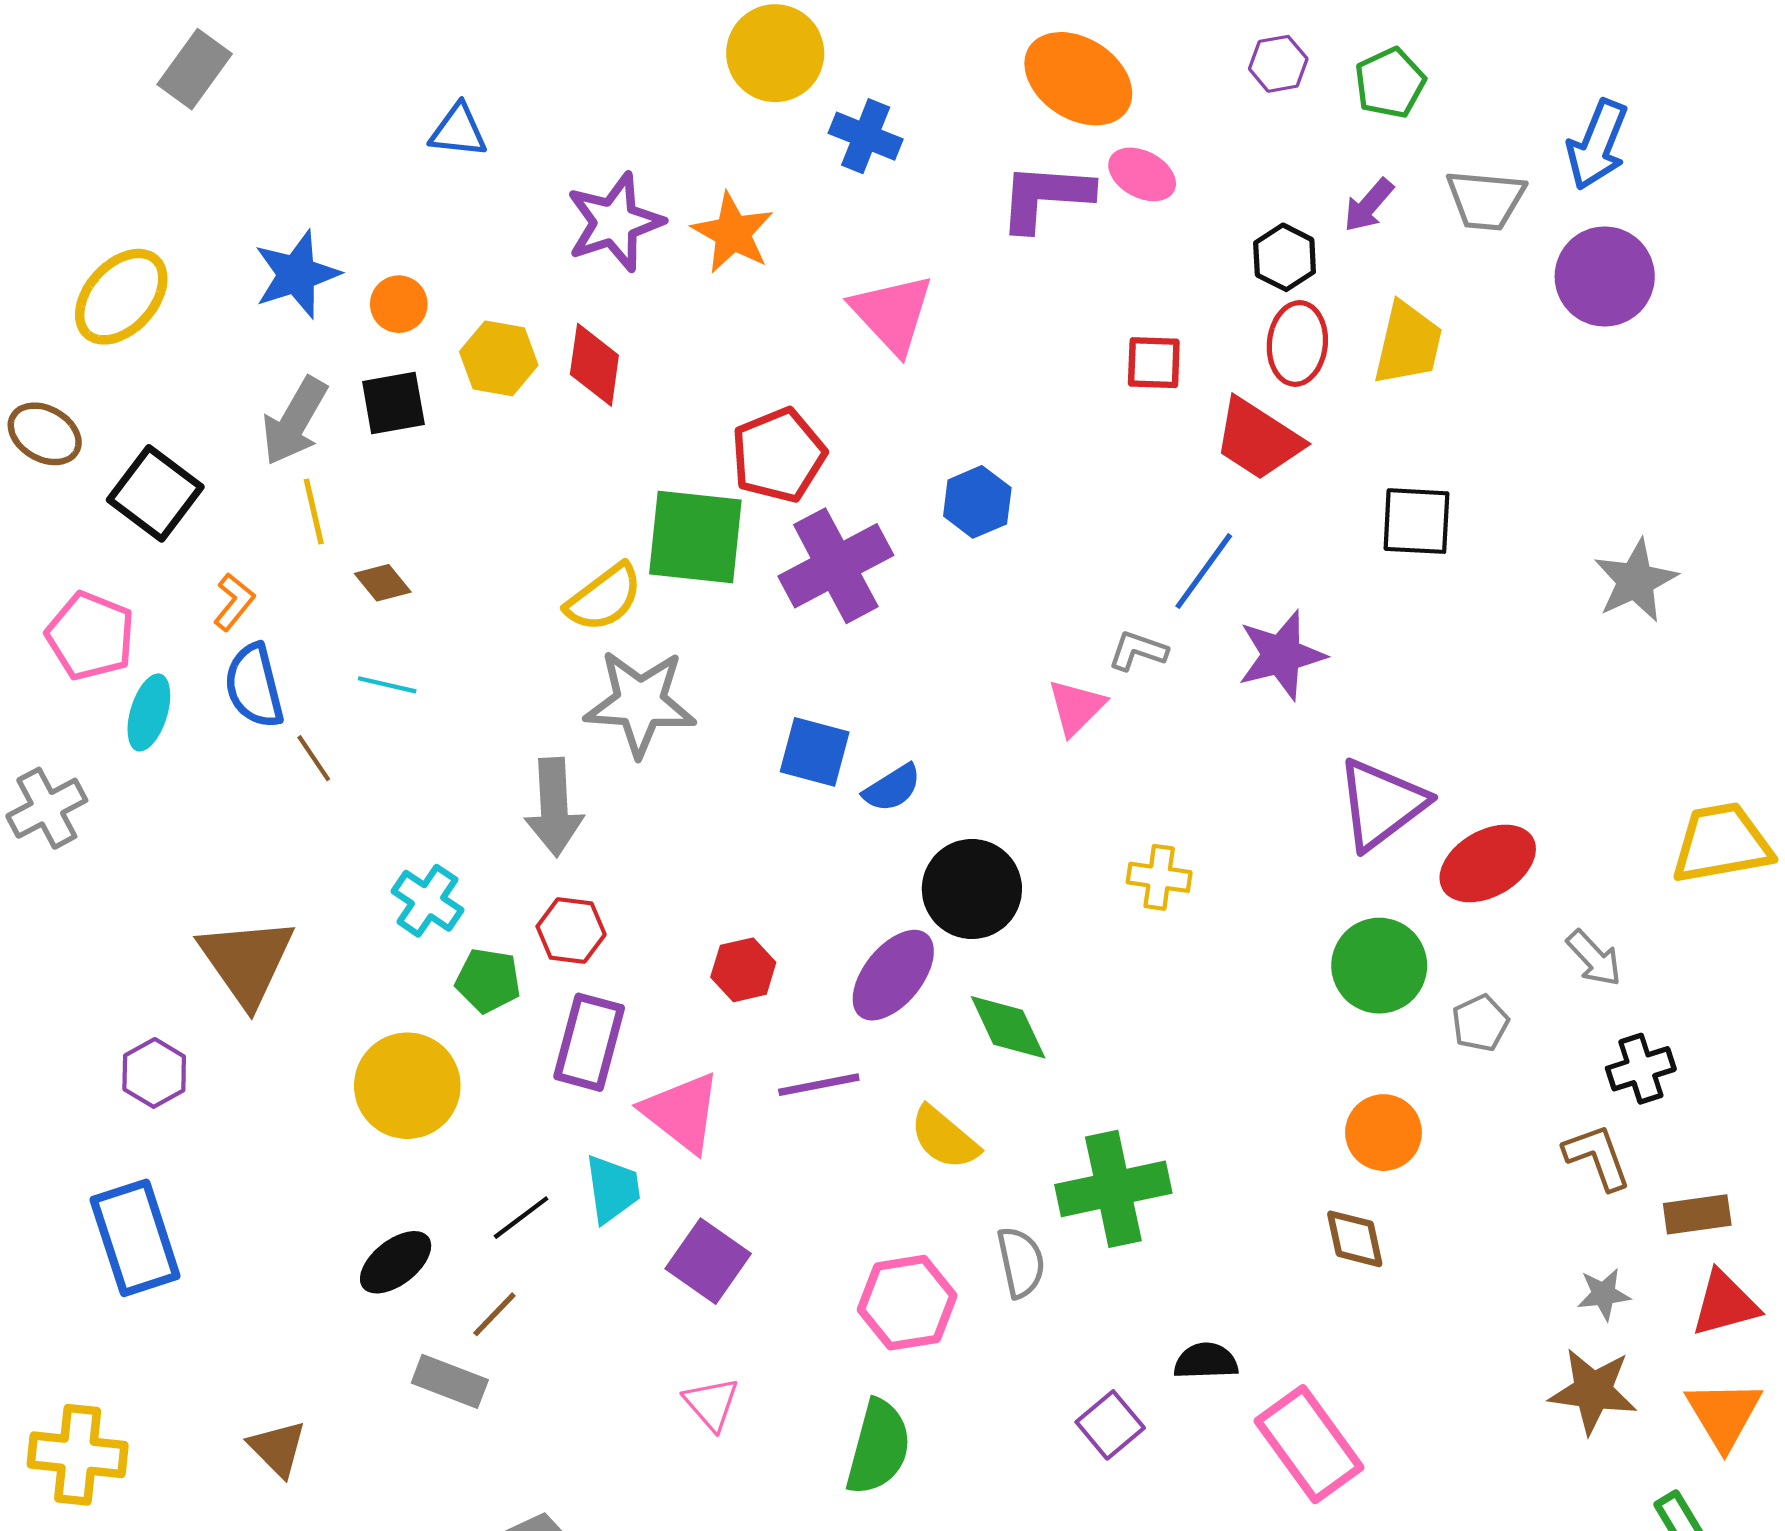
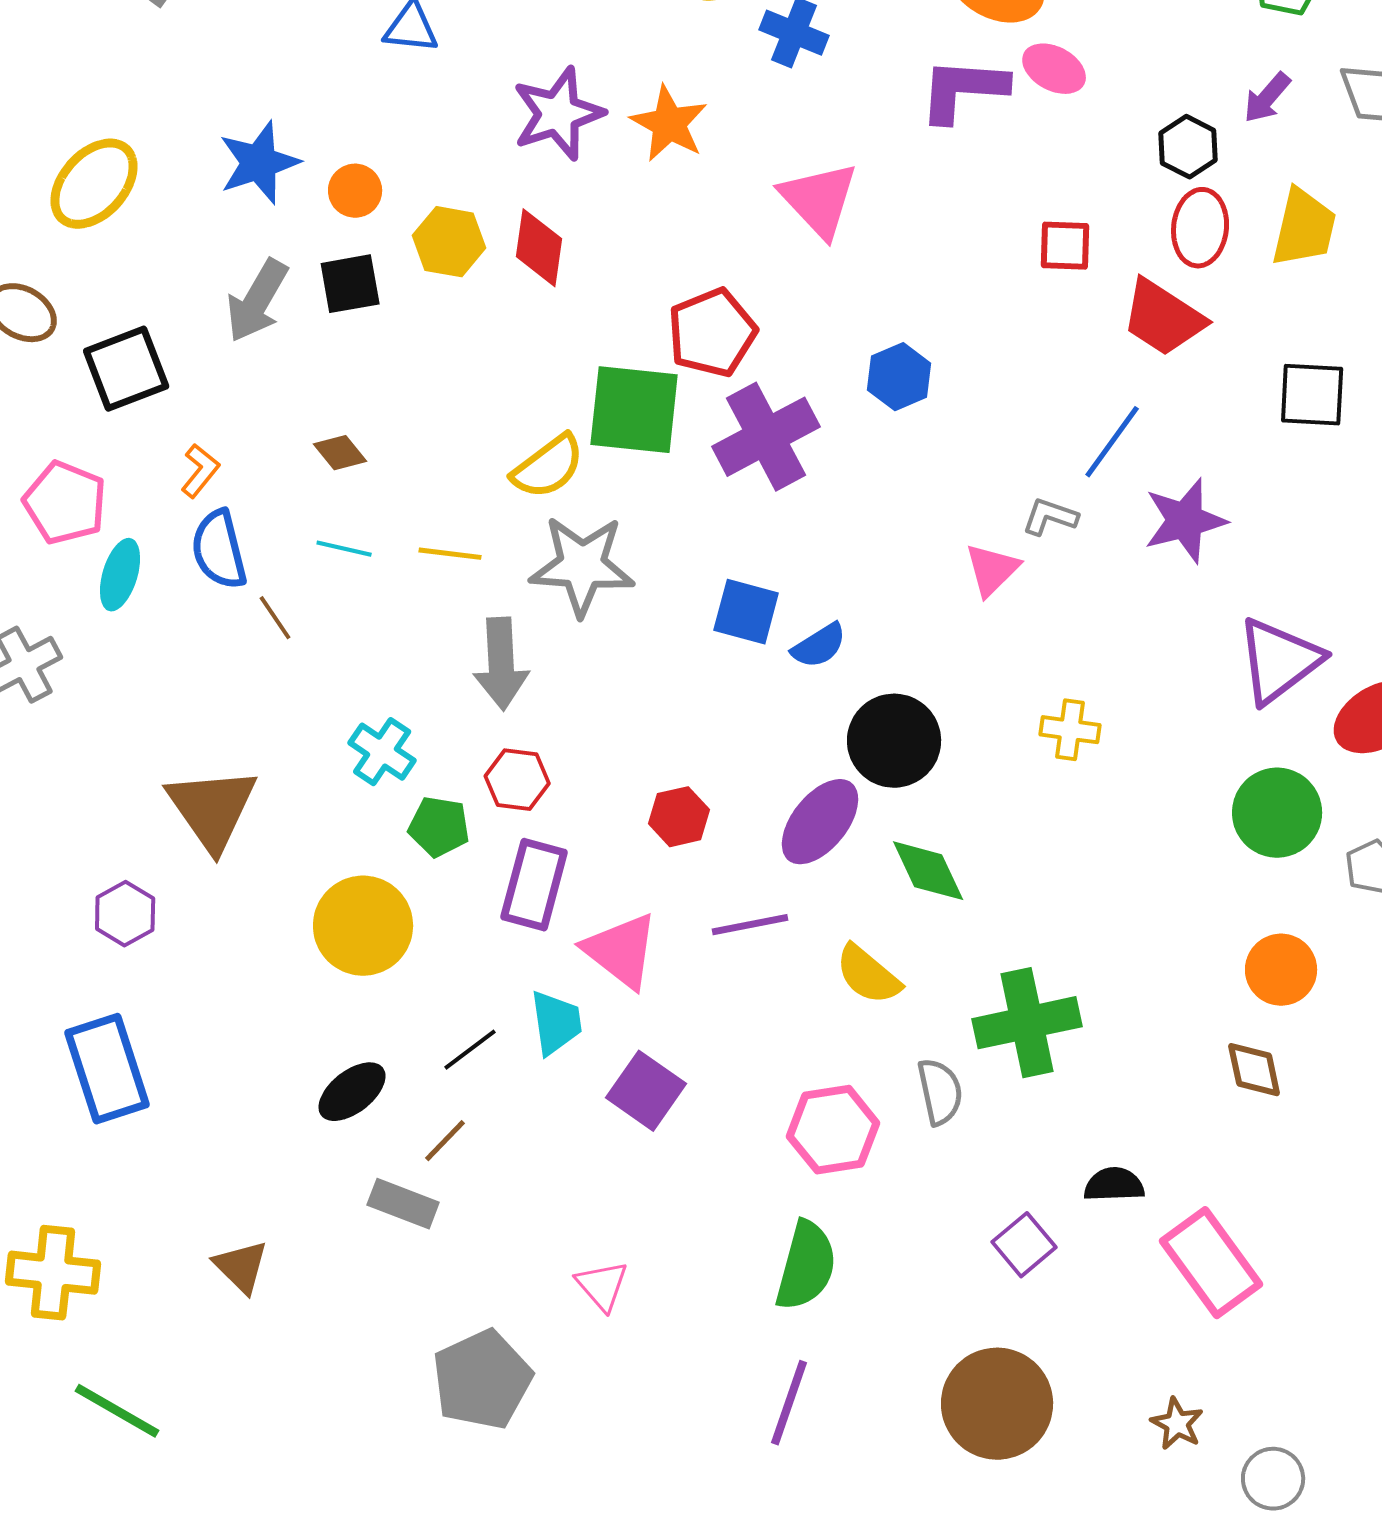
black square: (155, 493) -> (126, 369), turned 32
yellow line: (314, 511) -> (450, 554), moved, turned -70
pink triangle: (711, 1404) -> (602, 1286), moved

